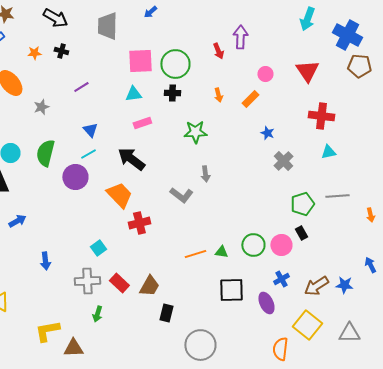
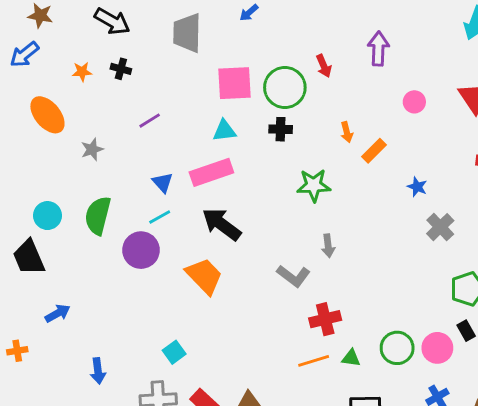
red arrow: (218, 51) -> (324, 66), moved
orange rectangle: (250, 99) -> (374, 151), moved
pink rectangle: (142, 123) -> (211, 172), moved, size x1.6
red cross: (139, 223) -> (325, 319), moved

